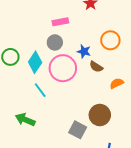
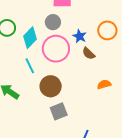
orange semicircle: (117, 83) -> (104, 84), moved
brown circle: (100, 115) -> (51, 86), moved
gray square: (78, 130) -> (59, 111), turned 30

